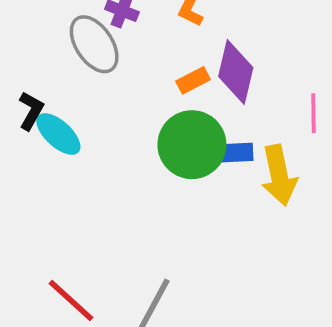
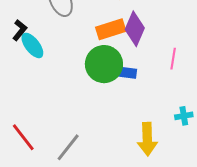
orange rectangle: (193, 80) -> (111, 29), size x1.6
yellow arrow: (279, 175) -> (147, 139), moved

